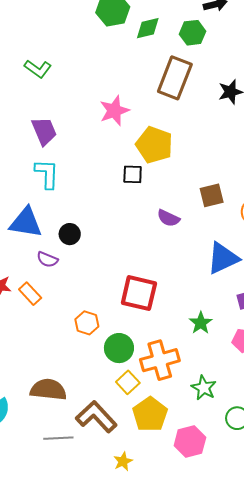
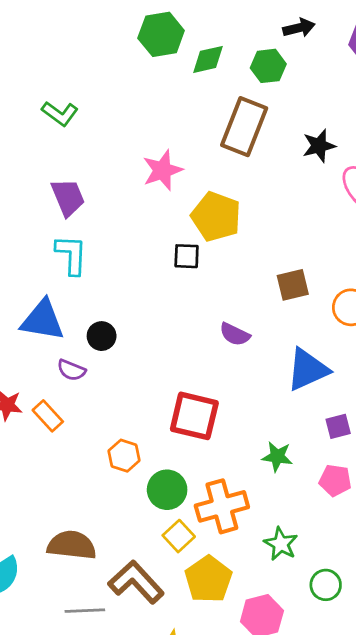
purple semicircle: (168, 218) -> (235, 334), moved
green star: (201, 323) -> (277, 457), turned -30

